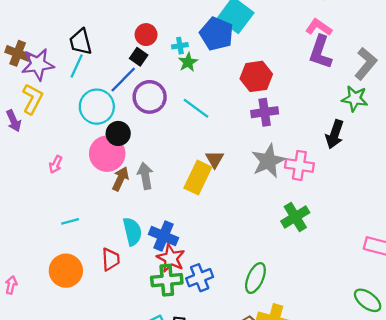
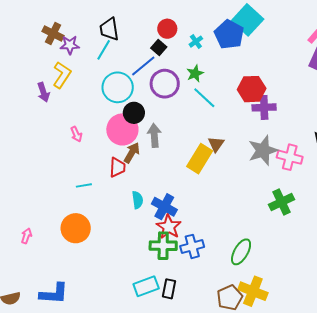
cyan cross: (180, 46) -> (196, 42), turned -32
green star: (188, 62) -> (195, 73), moved
purple star: (38, 64) -> (70, 45), size x0.7
red hexagon: (256, 76) -> (252, 89), moved
pink arrow: (56, 164) -> (76, 134), turned -56
gray arrow: (145, 176) -> (154, 135), moved
cyan semicircle: (132, 231) -> (137, 200), size x0.7
red trapezoid: (111, 259) -> (117, 167), moved

